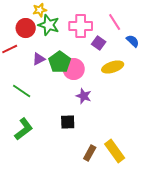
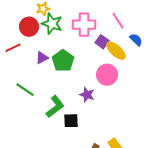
yellow ellipse: (113, 67) -> (116, 51), moved, turned 60
pink circle: (74, 69) -> (107, 75), moved
green L-shape: (24, 129) -> (55, 107), moved

